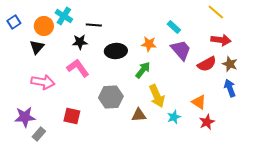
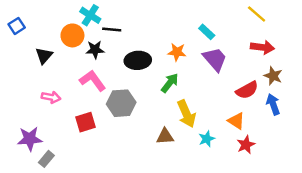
cyan cross: (64, 16) -> (90, 15), moved
orange circle: (44, 26) -> (72, 35), moved
red semicircle: (207, 64) -> (247, 90), moved
pink arrow: (43, 82) -> (51, 97), size x0.7
gray hexagon: (111, 97) -> (121, 103), moved
red square: (72, 116) -> (86, 122), moved, turned -30

